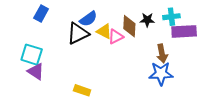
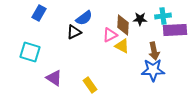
yellow triangle: (104, 31) -> (122, 46), moved
black triangle: (78, 34) -> (74, 32), size x0.7
purple triangle: (36, 71) -> (54, 78), moved
yellow rectangle: (82, 90) -> (90, 85), moved, turned 35

